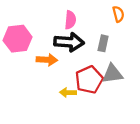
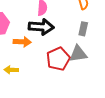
gray rectangle: (103, 43) -> (83, 29), moved
yellow arrow: (68, 93) -> (11, 70), moved

